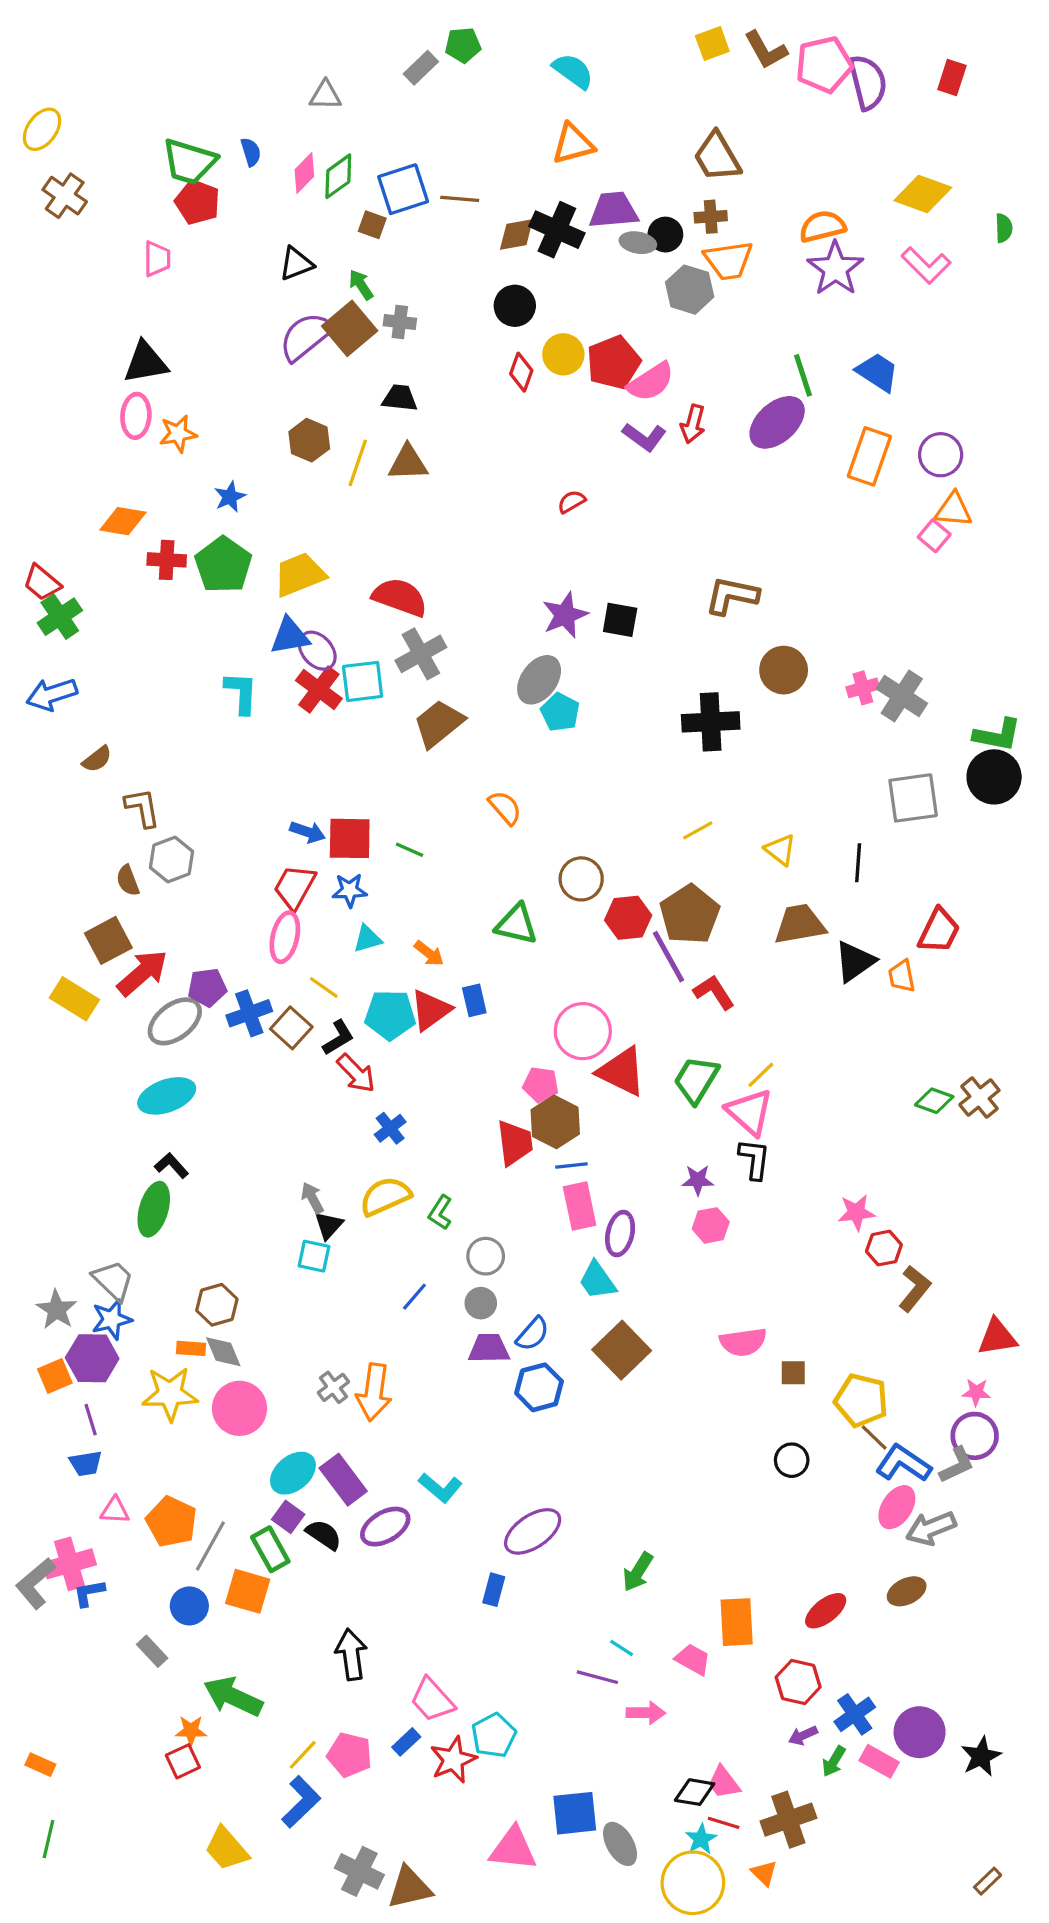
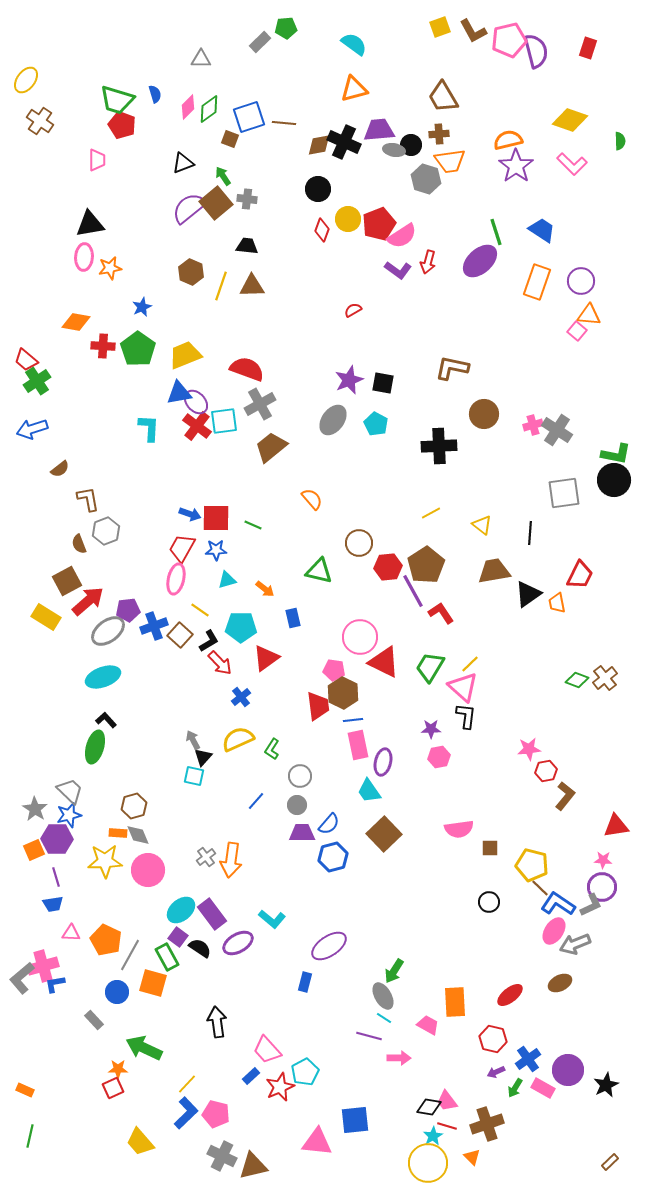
cyan pentagon: (560, 712) -> (376, 424), moved
red triangle: (431, 1010) -> (266, 658), moved
pink pentagon: (350, 1755) -> (216, 1114), moved
gray ellipse: (620, 1844) -> (383, 996), moved

